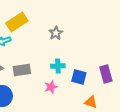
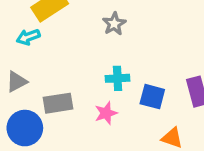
gray rectangle: (22, 70) -> (58, 103), moved

